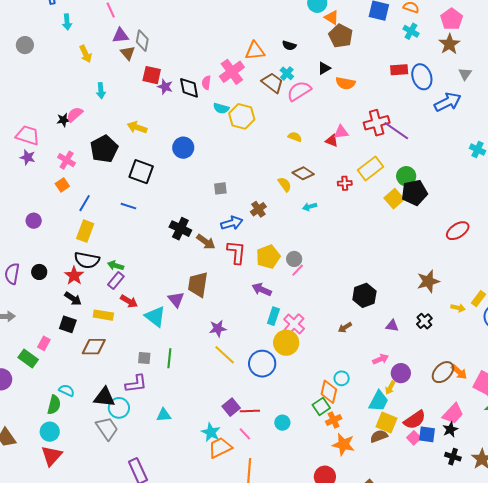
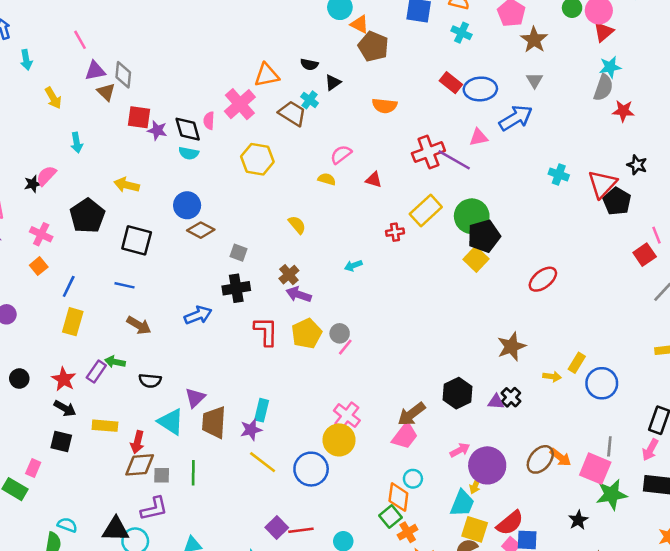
brown star: (449, 44) -> (534, 40), moved
black triangle: (324, 68) -> (333, 82), moved
red rectangle: (399, 70) -> (451, 83), turned 48
blue ellipse: (422, 77) -> (480, 89), turned -70
pink semicircle: (299, 91) -> (341, 154), moved, size x0.7
cyan semicircle: (221, 108) -> (189, 153), moved
pink triangle: (341, 132) -> (479, 137), moved
brown diamond: (303, 173) -> (201, 230), moved
green circle: (406, 176) -> (472, 216), size x1.4
yellow semicircle: (285, 184) -> (297, 225), moved
gray square: (220, 188) -> (239, 253), turned 32
yellow square: (394, 199) -> (476, 259), moved
blue arrow: (232, 223) -> (198, 315), moved
black cross: (180, 229) -> (236, 288), moved, turned -30
brown arrow: (206, 242) -> (139, 325), moved
black semicircle: (87, 260) -> (150, 381), moved, size x0.7
purple rectangle: (116, 281) -> (96, 371), moved
brown trapezoid: (198, 284) -> (214, 422), moved
purple arrow: (262, 289) -> (299, 294), moved
black hexagon: (364, 295) -> (458, 393), moved
purple triangle: (176, 299) -> (195, 398), turned 30
red arrow: (129, 301) -> (137, 442), moved, turned 78
cyan rectangle: (273, 316) -> (262, 410), moved
purple triangle: (392, 326) -> (496, 402), moved
brown arrow: (345, 327) -> (411, 414), size x1.6
brown diamond: (94, 347) -> (140, 465), moved
purple circle: (401, 373) -> (487, 465), size x1.5
pink trapezoid: (453, 414) -> (405, 436), moved
black star: (450, 430) -> (578, 520), moved

